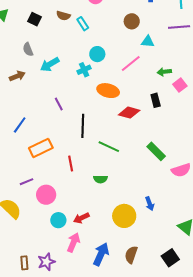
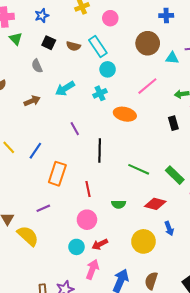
brown semicircle: (63, 16) -> (73, 46), moved
brown circle: (132, 21) -> (148, 43), size x1.5
cyan rectangle: (83, 24) -> (98, 47), size x1.5
cyan triangle: (148, 42) -> (172, 58), moved
gray semicircle: (28, 49) -> (37, 66), moved
cyan circle: (97, 54) -> (108, 69), moved
red diamond: (129, 113) -> (155, 204), moved
green line: (109, 147) -> (139, 169), moved
orange rectangle: (41, 148) -> (57, 174), turned -45
pink circle: (46, 195) -> (87, 220), moved

